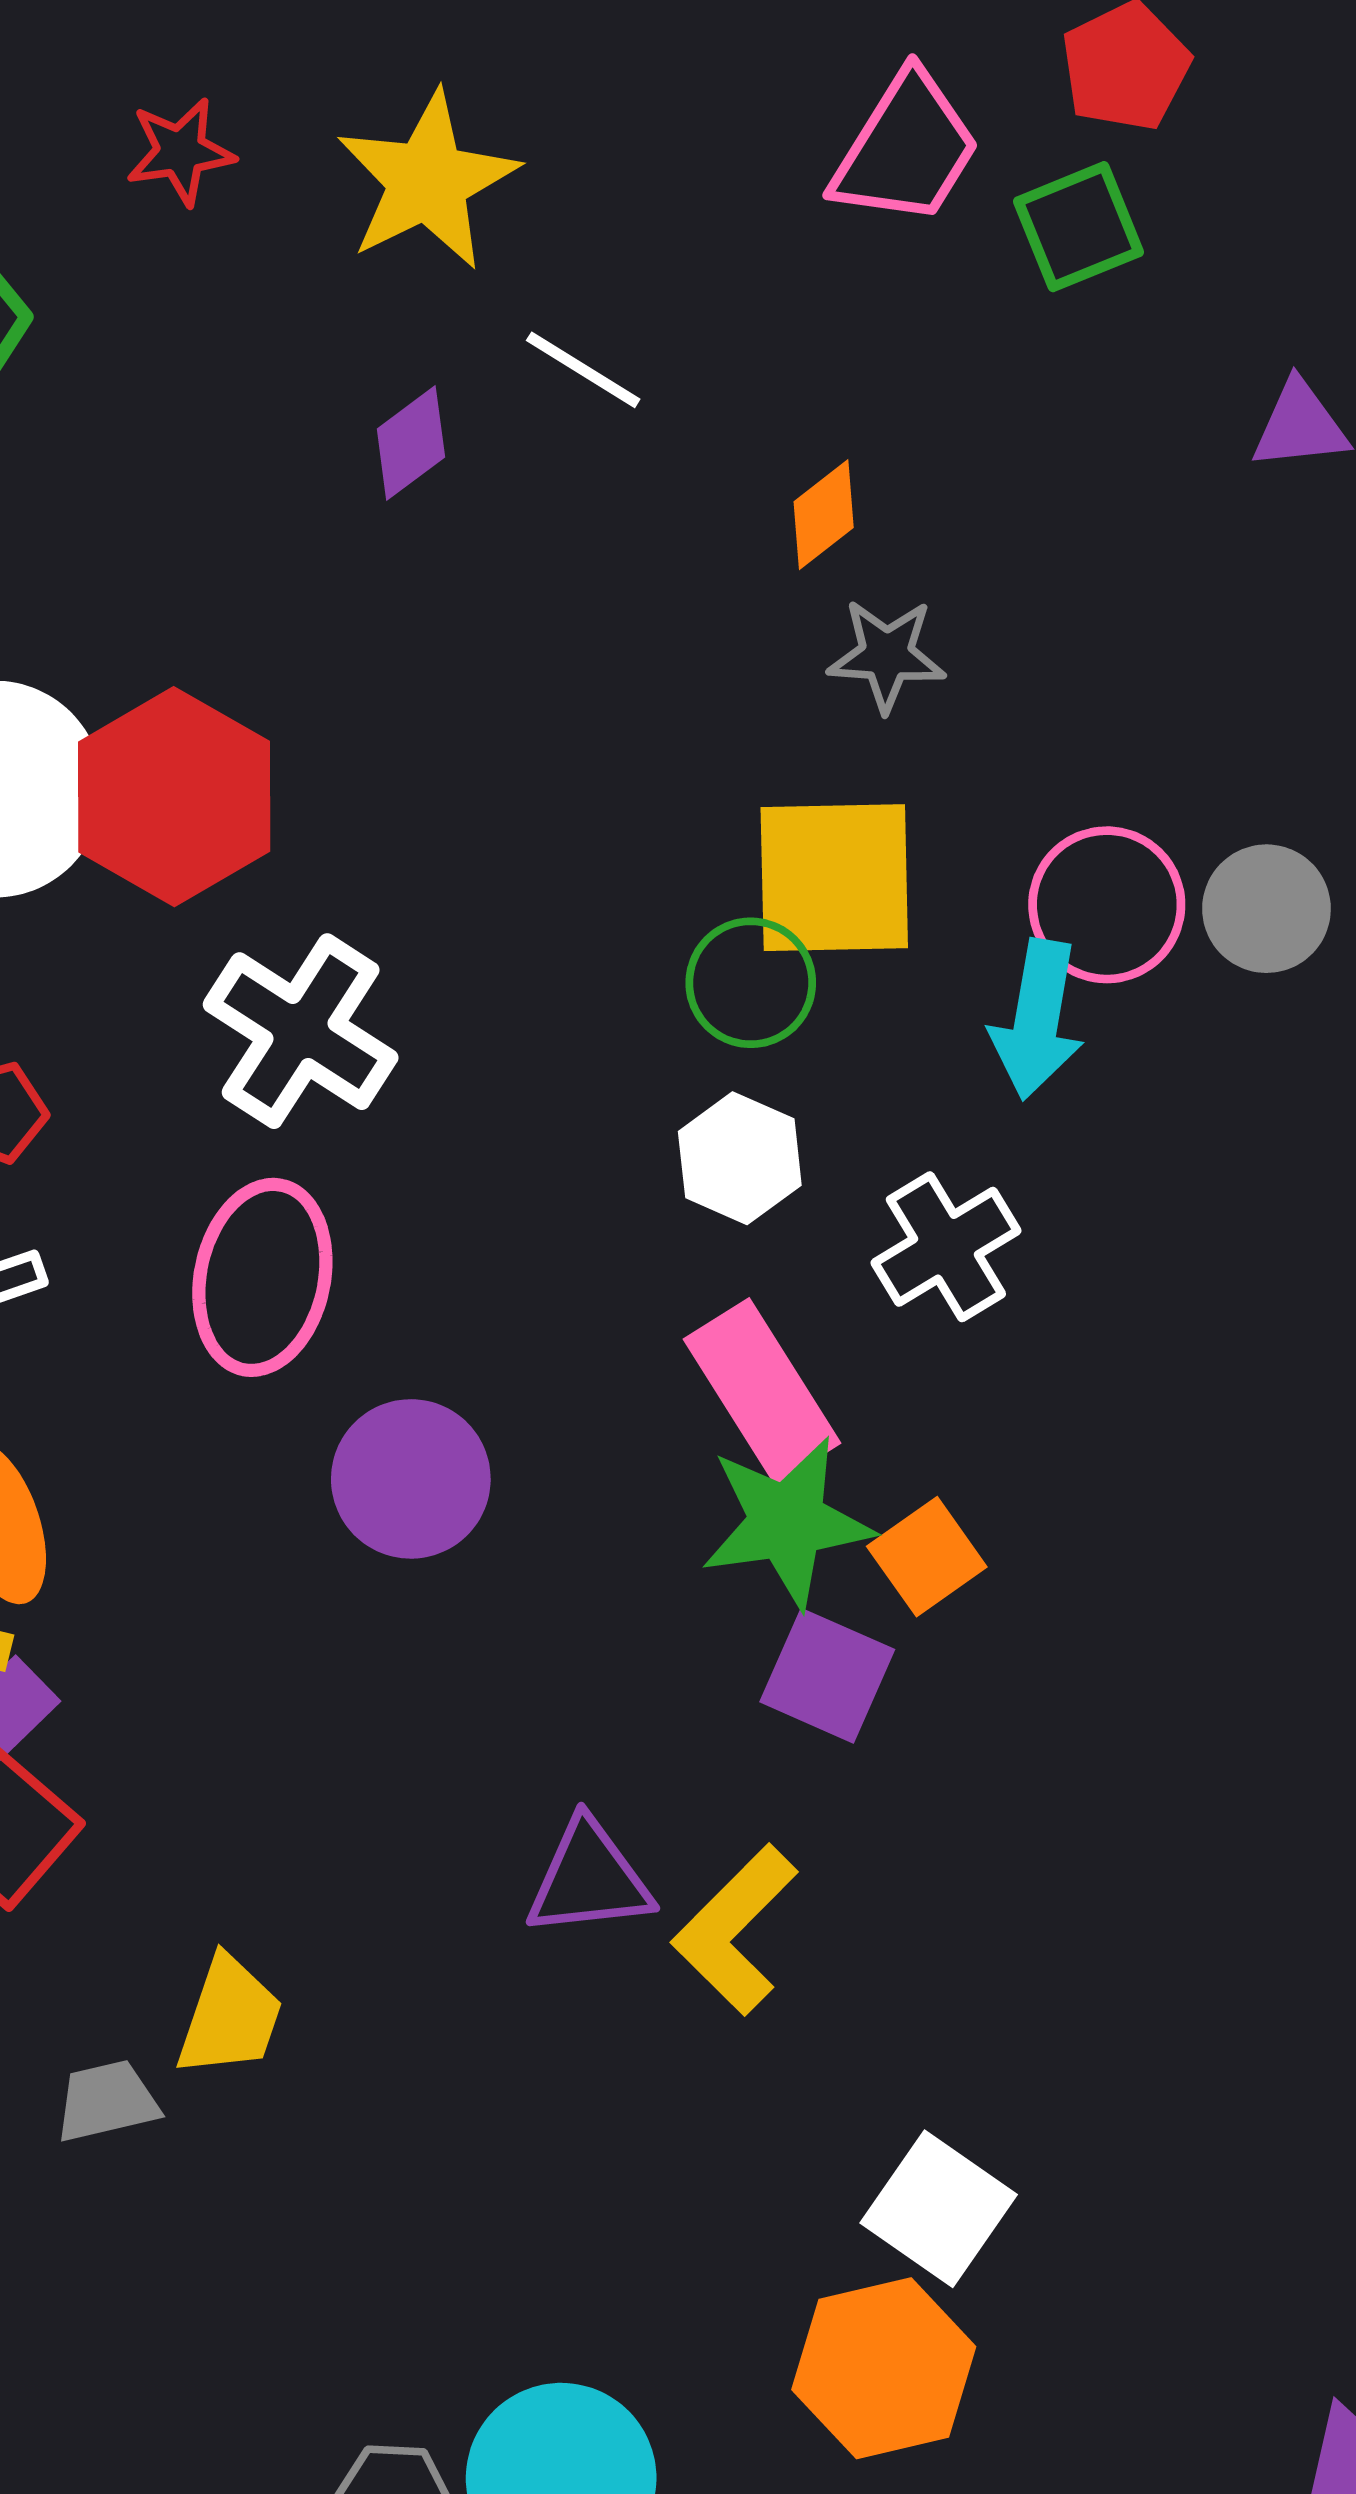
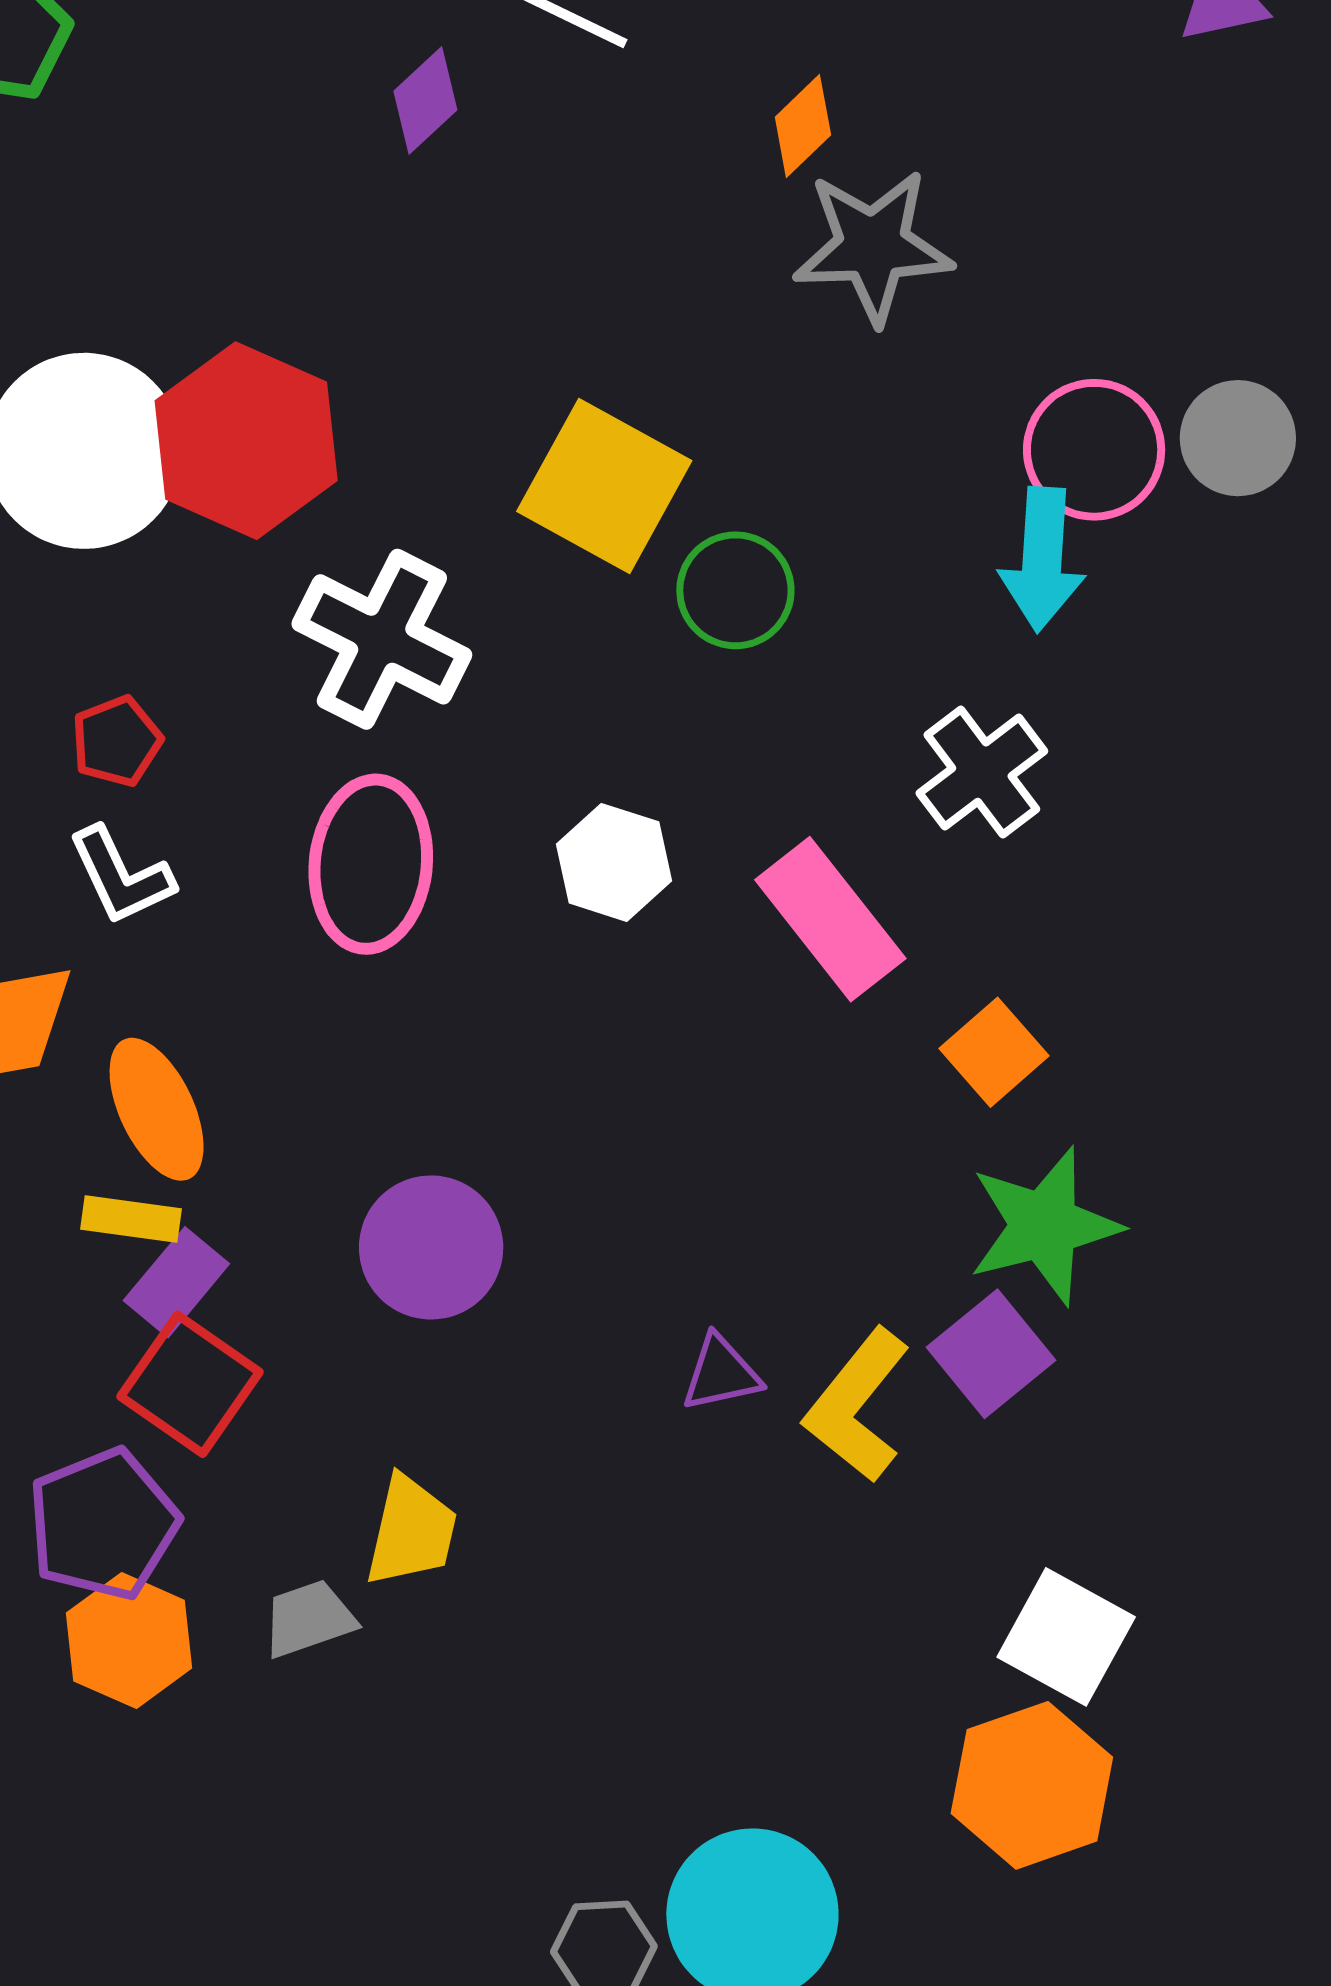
gray star: (887, 655) -> (873, 246), size x1.5
yellow square: (834, 878) -> (604, 486), moved, turned 36
green circle: (751, 983) -> (735, 590), moved
white hexagon: (740, 1158) -> (614, 862), moved
purple circle: (411, 1479) -> (431, 1247), moved
green star: (787, 1522) -> (1044, 1226), moved
purple square: (827, 1676) -> (991, 1354), moved, turned 33
purple triangle: (589, 1879) -> (721, 1373), size x0.7

